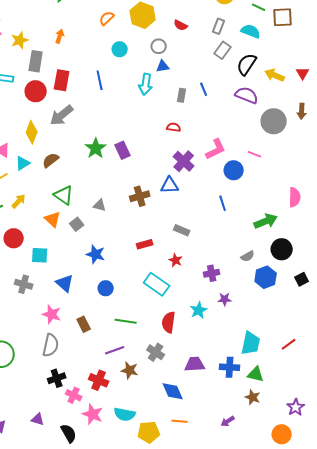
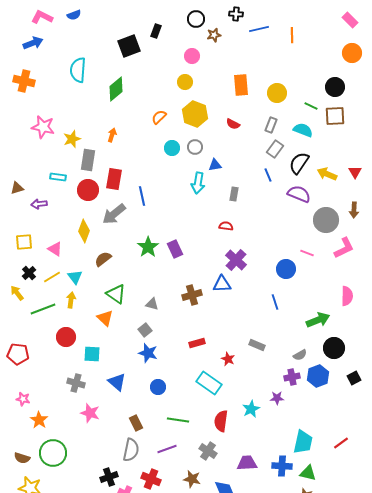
gray circle: (159, 46) -> (195, 147), moved
blue line: (100, 80) -> (142, 196), moved
blue line: (204, 89) -> (268, 175), moved
pink L-shape: (216, 149) -> (344, 248), moved
cyan triangle: (23, 163) -> (75, 277), moved, turned -35
yellow arrow: (19, 201) -> (71, 300), turned -35
gray square: (77, 224) -> (145, 330), moved
gray rectangle: (182, 230) -> (257, 345), moved
purple cross: (212, 273) -> (292, 377), moved
pink star: (52, 314) -> (90, 413), moved
gray semicircle: (51, 345) -> (131, 450), moved
brown star: (130, 370) -> (192, 479), moved

